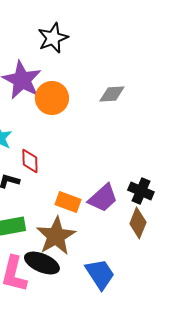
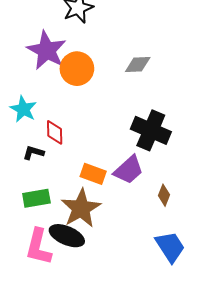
black cross: (141, 191) -> (151, 130), moved, size x1.5
brown diamond: (138, 223) -> (164, 195), size x0.7
blue trapezoid: (100, 274) -> (170, 247), moved

